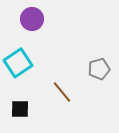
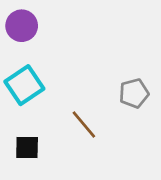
purple circle: (32, 19) -> (22, 26), moved

